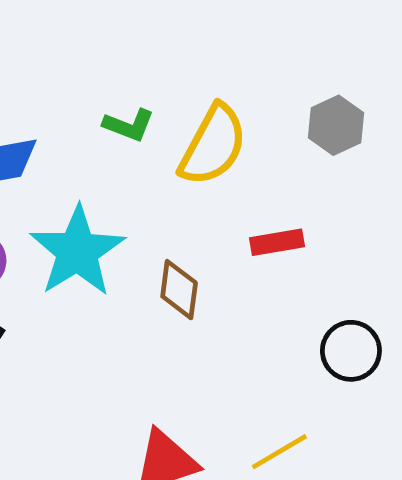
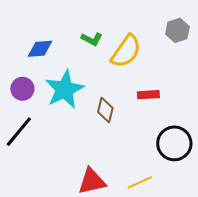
gray hexagon: (336, 125) -> (177, 30), moved
black circle: (351, 351) -> (174, 143), size x1.4

